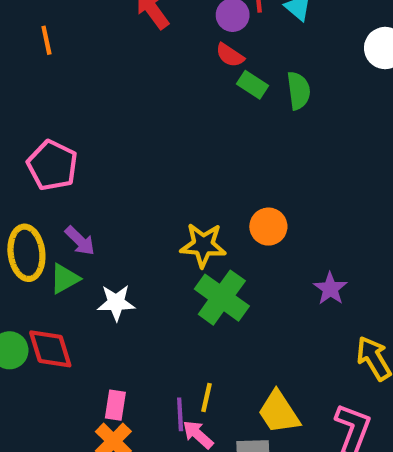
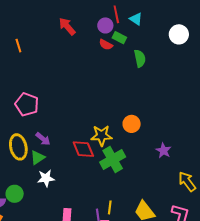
green rectangle: (253, 85) -> (119, 38), moved
green cross: (222, 298) -> (113, 160), turned 30
white star: (116, 303) -> (46, 178), moved
red diamond: (50, 349) -> (83, 149), moved

